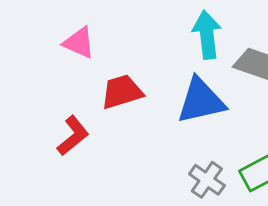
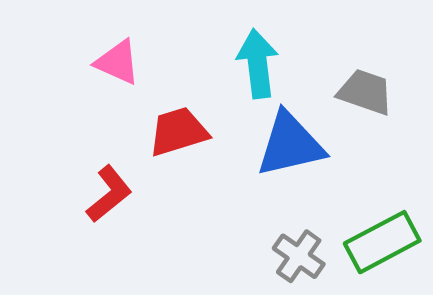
cyan arrow: (207, 35) -> (258, 64), moved

